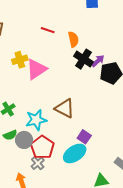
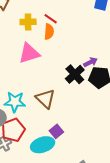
orange semicircle: (73, 39) -> (49, 32), moved
black cross: (83, 59) -> (75, 74), moved
yellow cross: (20, 60) -> (28, 22), moved

